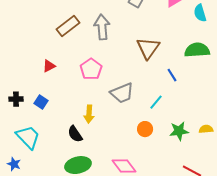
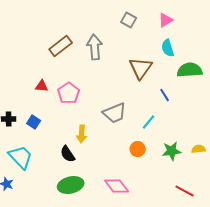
cyan semicircle: (200, 13) -> (168, 48), moved
red triangle: (49, 66) -> (42, 86), turned 32
pink pentagon: (91, 69) -> (69, 93), moved

